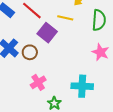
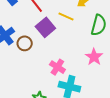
pink cross: (38, 82) -> (57, 67), moved, turned -35

